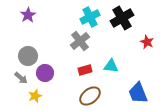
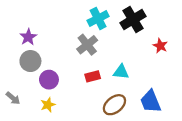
purple star: (28, 15) -> (28, 37), moved
gray arrow: (21, 78) -> (13, 98), moved
yellow star: (35, 96) -> (48, 105), moved
brown ellipse: (90, 96) -> (114, 105), moved

